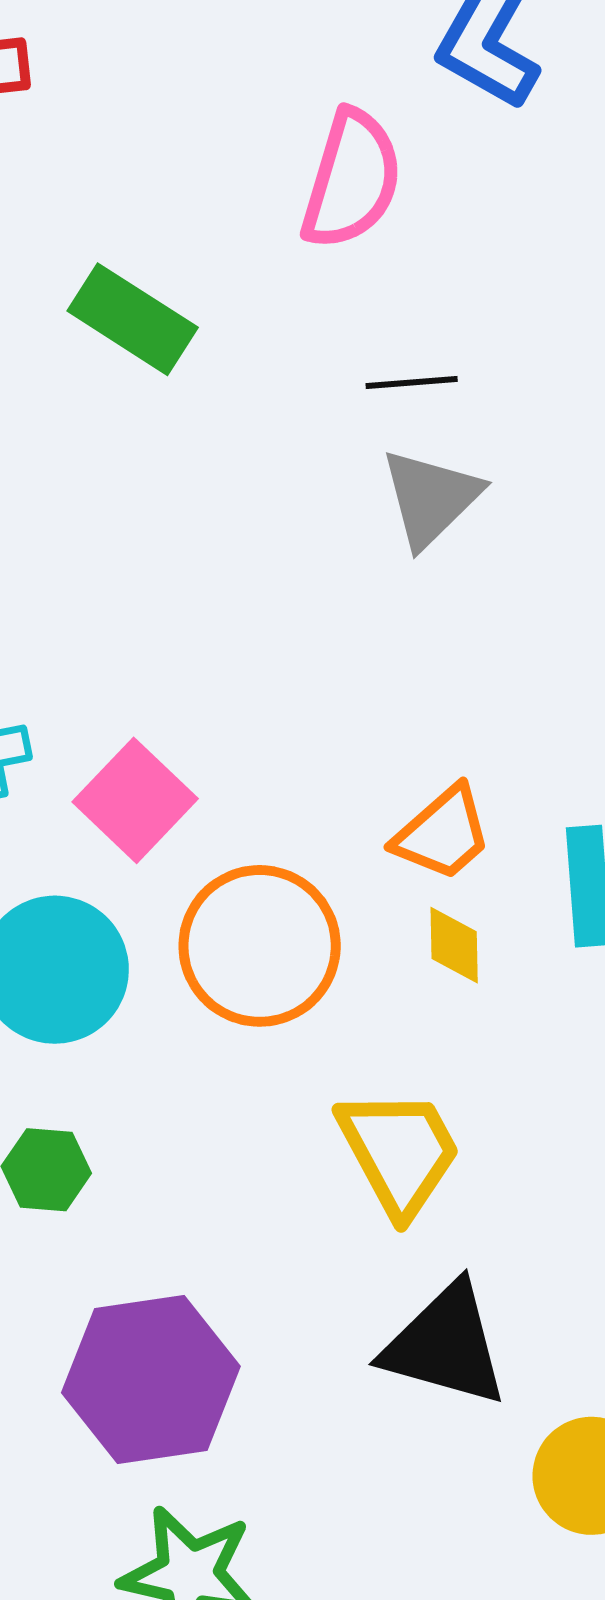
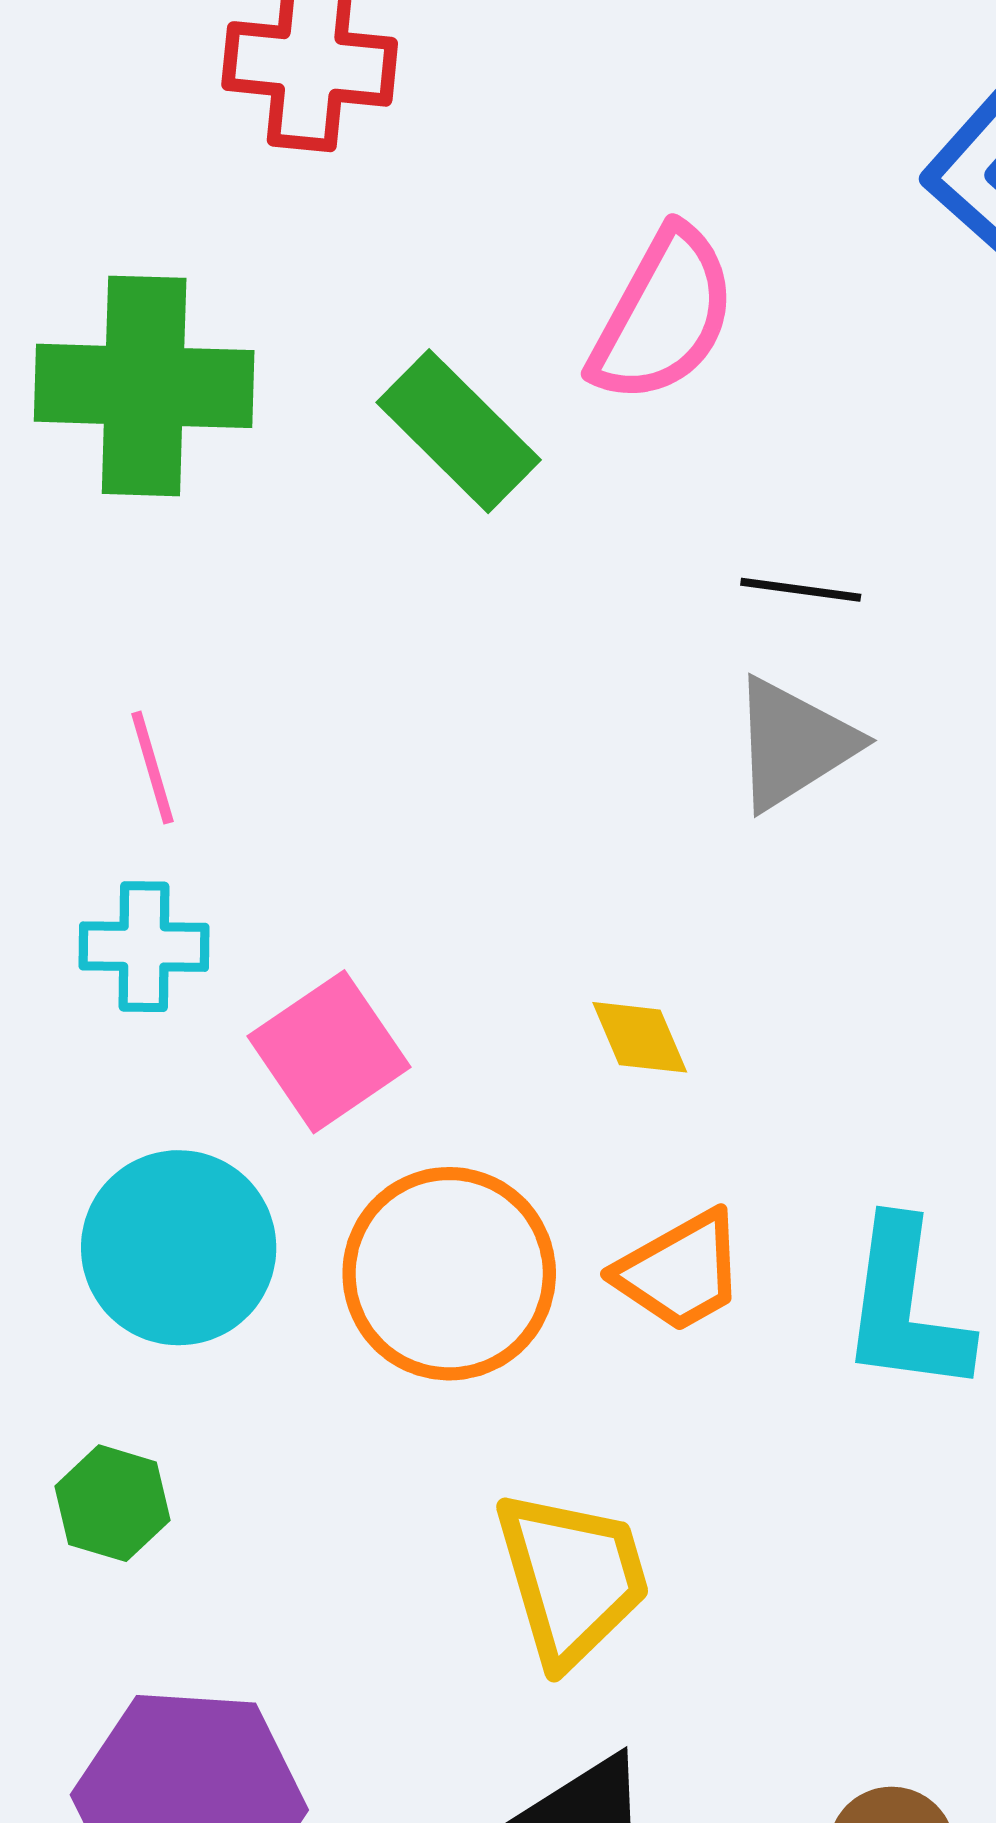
pink semicircle: (352, 180) -> (663, 315), moved
orange trapezoid: (443, 833) -> (680, 1271), moved
yellow diamond: (454, 945) -> (640, 1037), moved, turned -34

